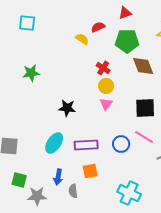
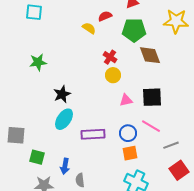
pink triangle: (106, 104) -> (126, 100), moved, turned 40
black star: (67, 108) -> (62, 94), moved, turned -30
cyan ellipse: (54, 143) -> (64, 119), moved
orange square: (90, 171) -> (130, 153), moved
green square: (19, 180) -> (37, 157), moved

